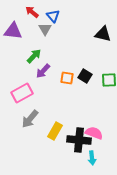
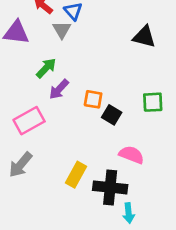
black square: (85, 76) -> (112, 115), moved
gray arrow: (30, 119) -> (21, 165), moved
pink semicircle: (94, 133) -> (131, 155), moved

